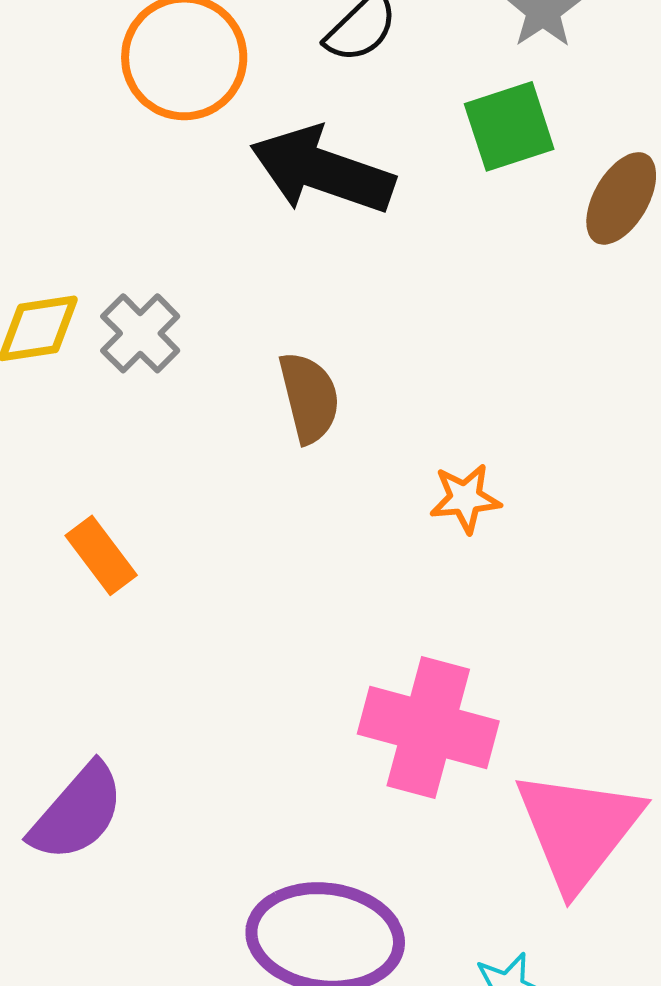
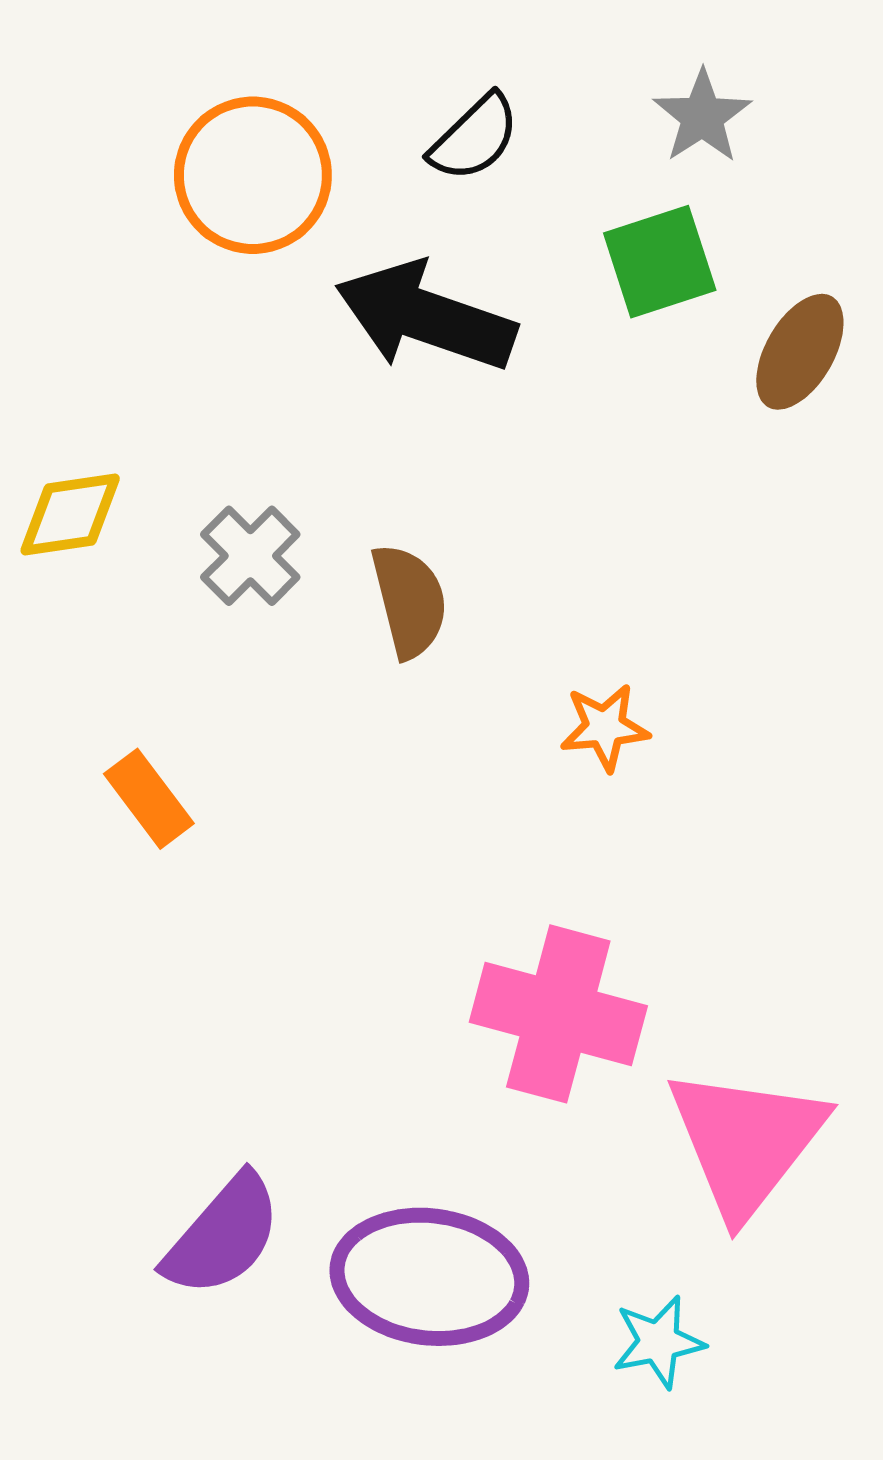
gray cross: (140, 333) -> (250, 556), moved
purple semicircle: (77, 812) -> (223, 1236), moved

